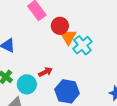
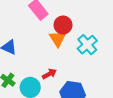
orange triangle: (68, 37) -> (58, 39), moved

